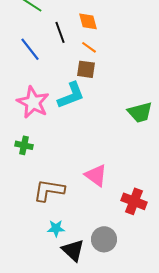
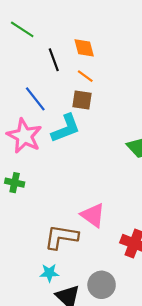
blue line: (30, 49) -> (35, 99), moved
brown L-shape: (49, 190) -> (61, 237), moved

